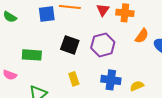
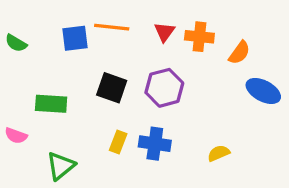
orange semicircle: (142, 36) -> (239, 53), moved
yellow rectangle: (74, 79) -> (118, 142), turned 40
blue cross: (111, 80) -> (155, 144), moved

